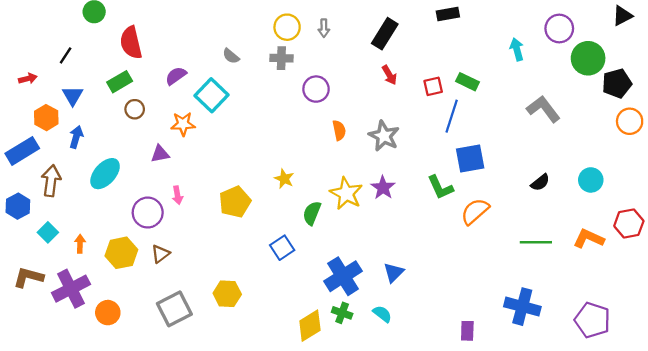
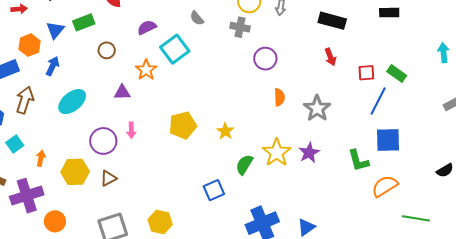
black rectangle: (385, 34) -> (332, 21), turned 64
green rectangle: (120, 82) -> (84, 22), moved
orange star: (183, 124) -> (146, 70), turned 30
yellow pentagon: (235, 202) -> (183, 125), moved
green line: (536, 242) -> (416, 218), moved

